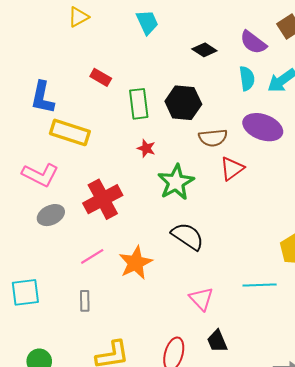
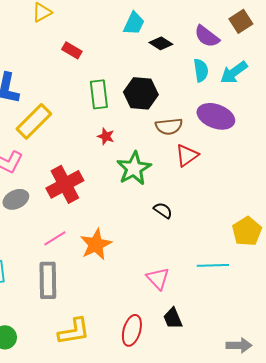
cyan trapezoid: (147, 22) -> (134, 23), moved, turned 50
red rectangle: (101, 77) -> (72, 50), moved
yellow rectangle: (70, 132) -> (34, 121), turned -63
black semicircle: (188, 236) -> (163, 210), moved, size x0.6
gray rectangle: (85, 301) -> (48, 280), size x1.8

